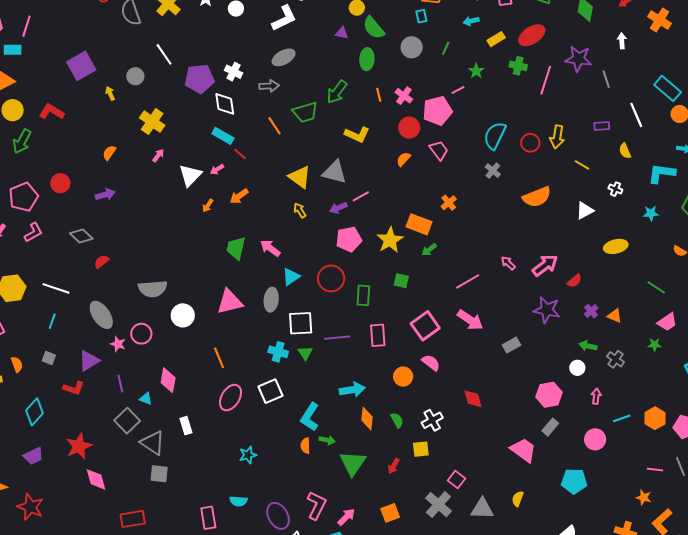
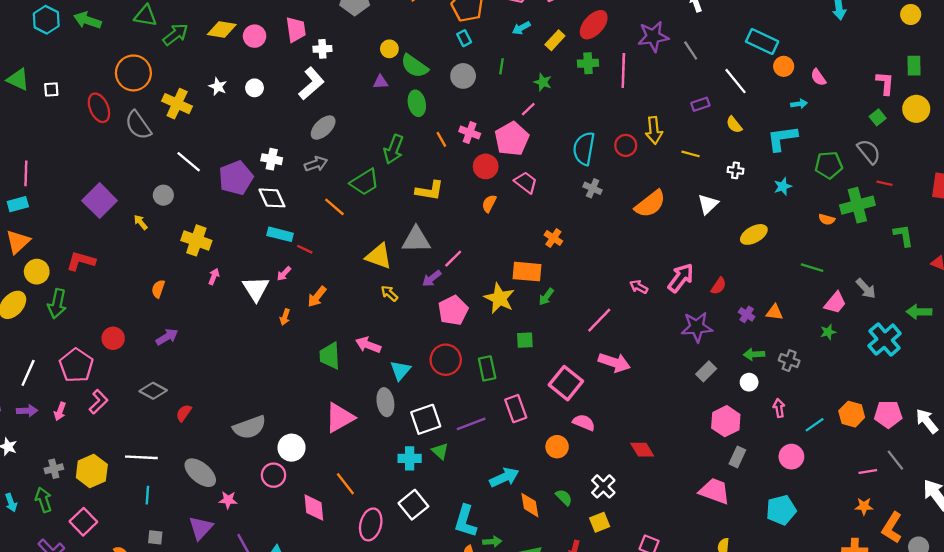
pink circle: (141, 334) -> (274, 475), moved
gray rectangle: (512, 345) -> (706, 371), moved
pink diamond: (168, 380) -> (314, 508), moved

